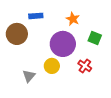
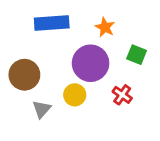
blue rectangle: (36, 16) -> (52, 23), size x1.6
brown circle: (17, 34) -> (24, 75), moved

